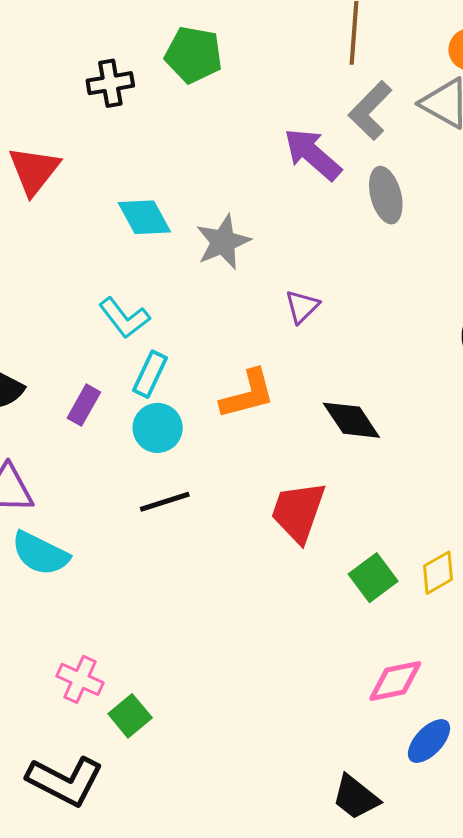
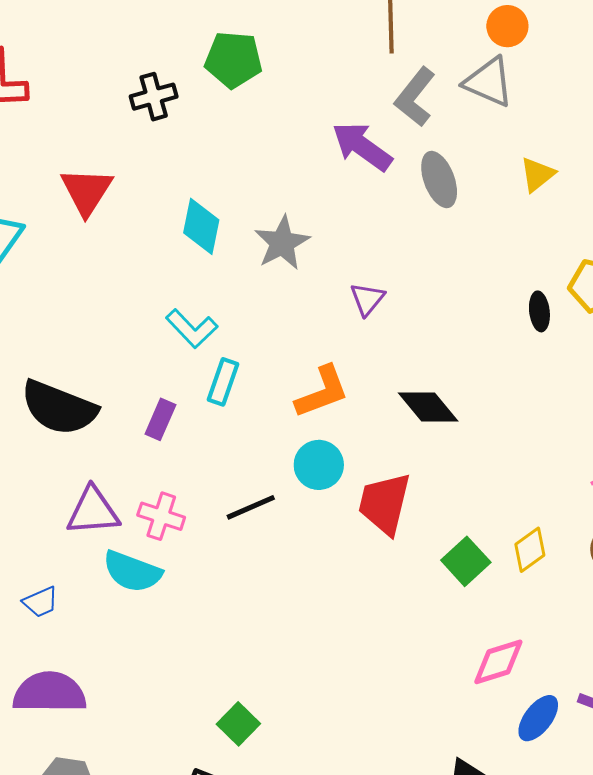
cyan diamond: (144, 217) -> (201, 226), turned 46
cyan circle: (158, 428) -> (319, 465), moved
pink cross: (80, 679) -> (161, 516), moved

